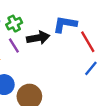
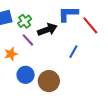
blue line: (91, 68) -> (73, 52), moved

